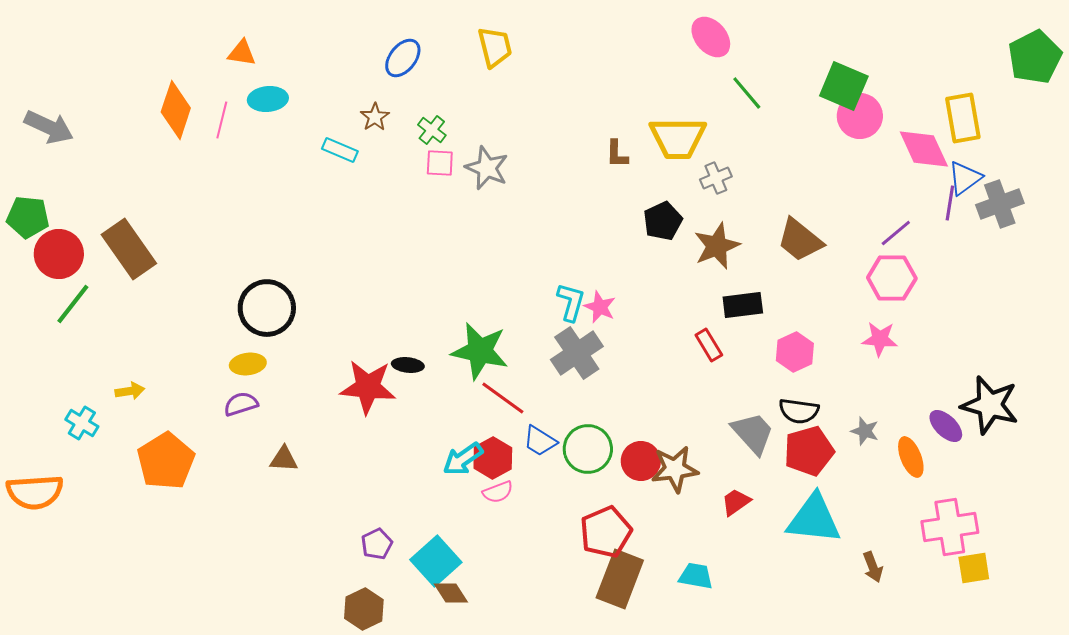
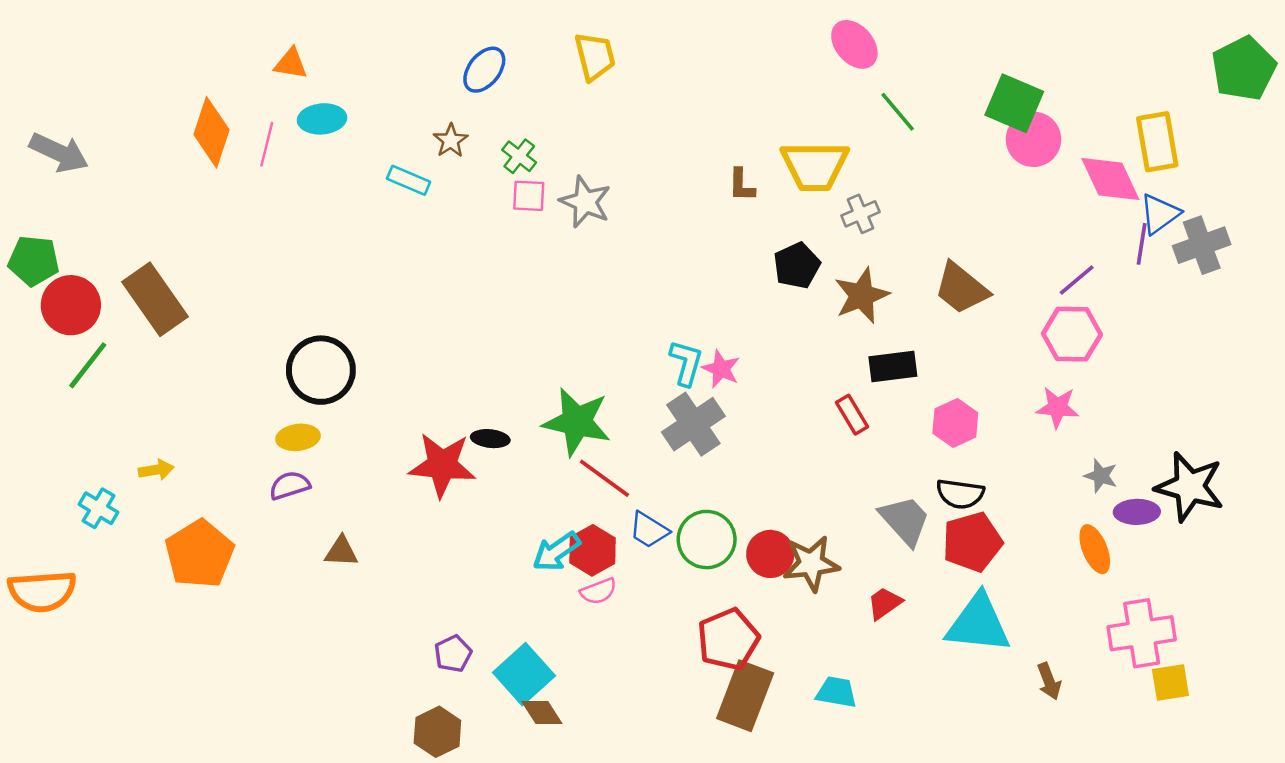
purple ellipse: (946, 426) -> (1137, 512), turned -45
gray star: (865, 431) -> (1101, 476), moved

